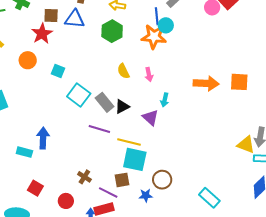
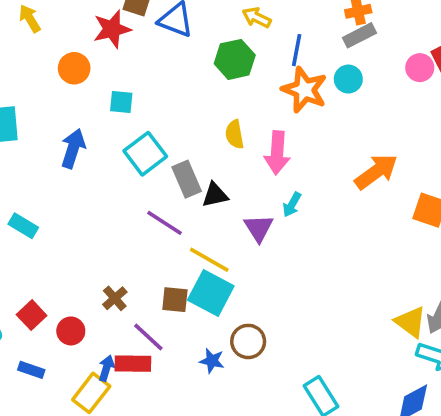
blue line: (157, 16) -> (297, 50), moved
cyan circle: (166, 25) -> (348, 79), moved
cyan square: (58, 71) -> (121, 102), turned -32
pink arrow: (149, 74) -> (277, 153), size x1.6
orange arrow: (206, 83) -> (376, 172), moved, turned -55
blue arrow: (43, 138) -> (73, 149), moved
brown square: (122, 180) -> (175, 300), moved
red square: (35, 188) -> (32, 315), moved

